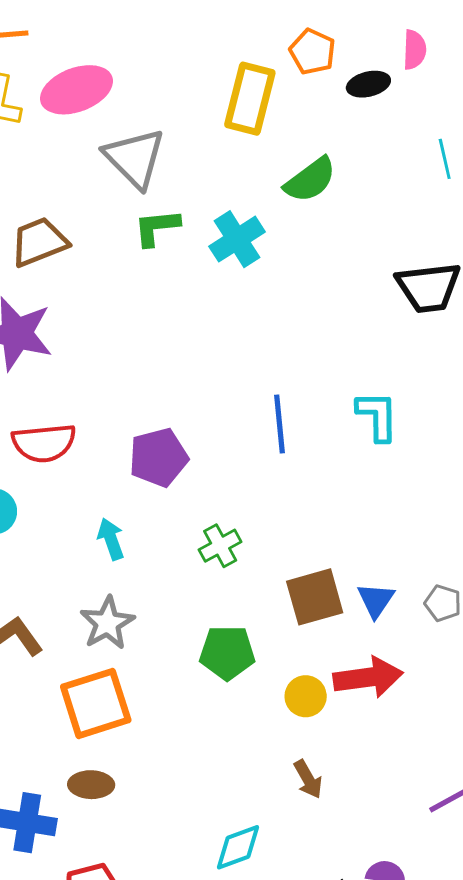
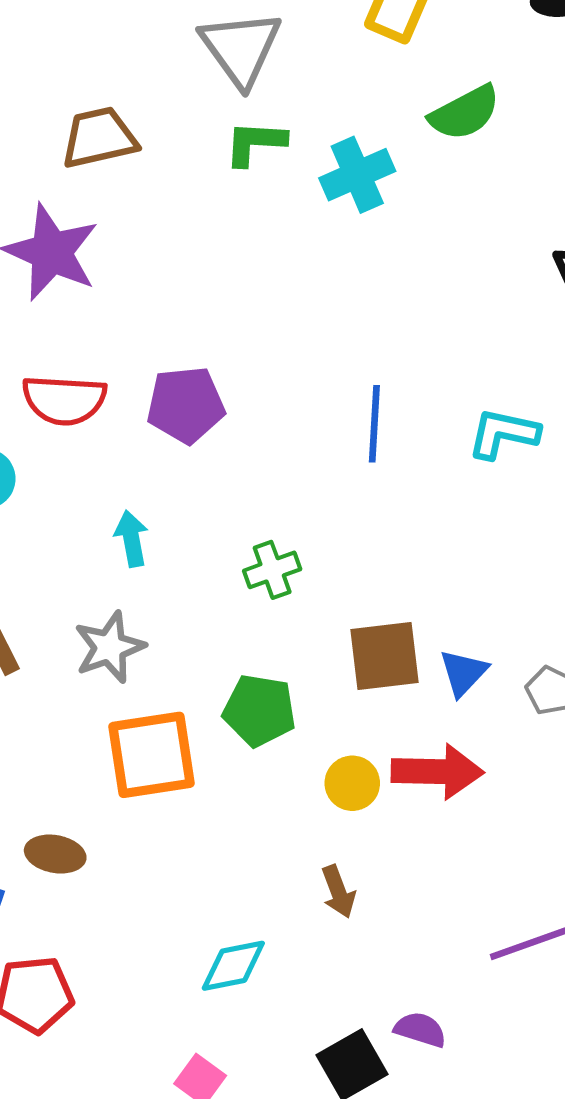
cyan L-shape: (377, 416) -> (503, 434), turned -86
purple pentagon: (158, 458) -> (186, 405), moved
orange square: (96, 703) -> (151, 755), moved

